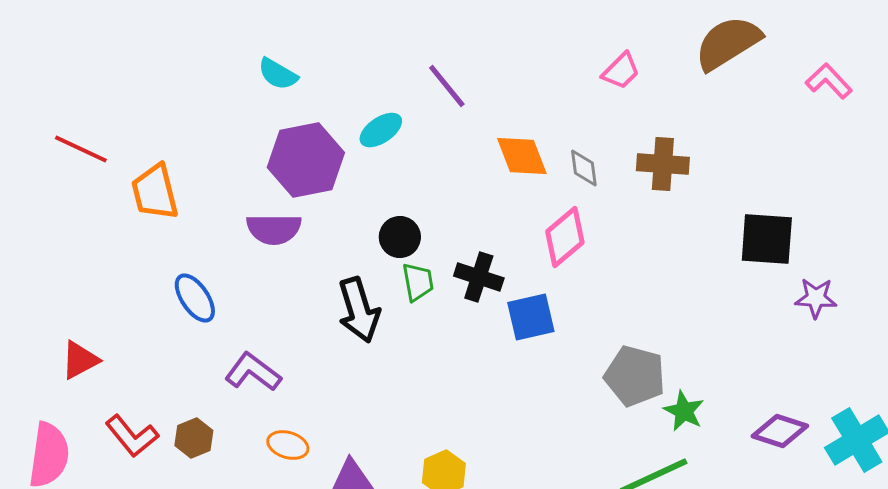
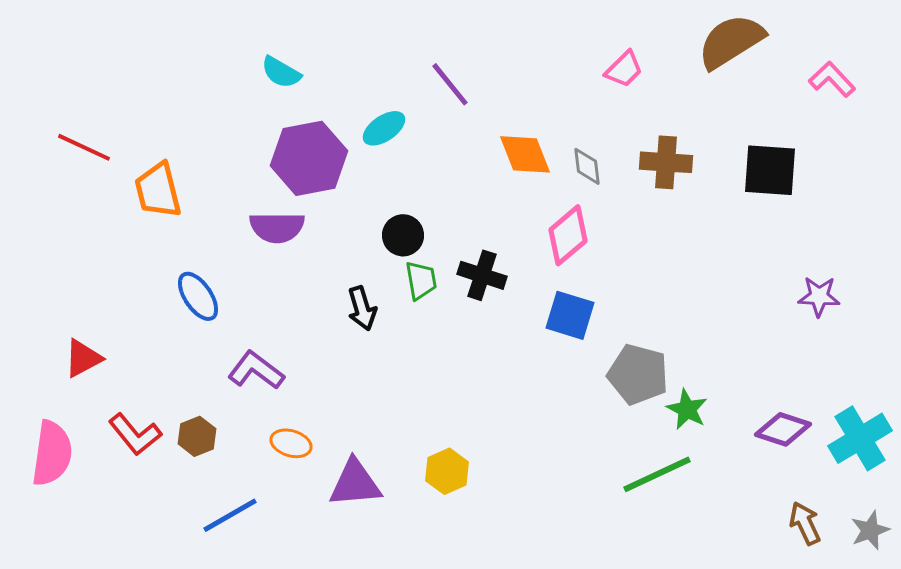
black square: (767, 239) -> (770, 170), moved
black arrow: (359, 310) -> (362, 308), size x0.7
blue square: (531, 317) -> (570, 315), moved, turned 30

